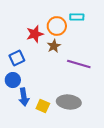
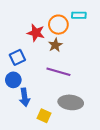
red star: (35, 34) -> (36, 33), turned 30
purple line: (79, 64) -> (58, 72), moved
yellow square: (43, 106) -> (44, 116), moved

